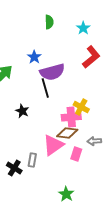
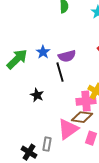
blue star: (34, 57) -> (43, 52), moved
purple semicircle: (52, 72) -> (67, 56), size x0.7

